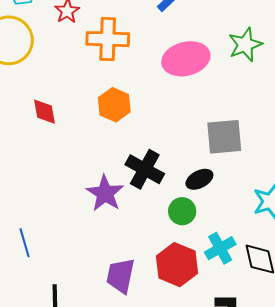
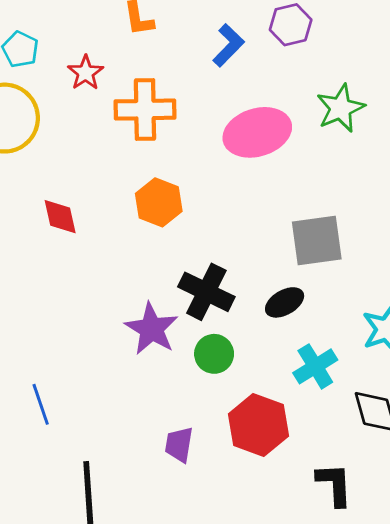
green circle: (182, 211) -> (214, 354), moved
cyan cross: (220, 248) -> (315, 366), moved
purple trapezoid: (121, 276) -> (179, 445), size x0.7

